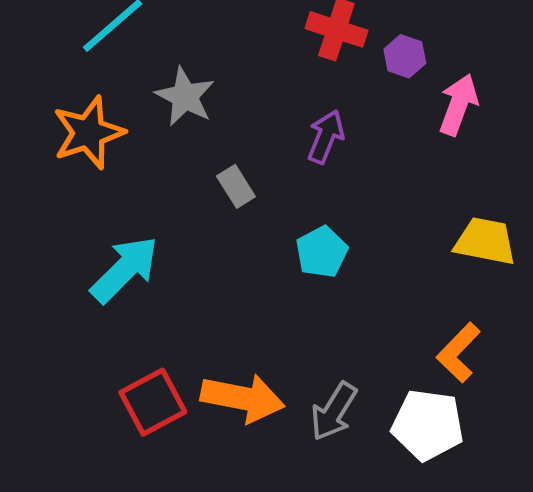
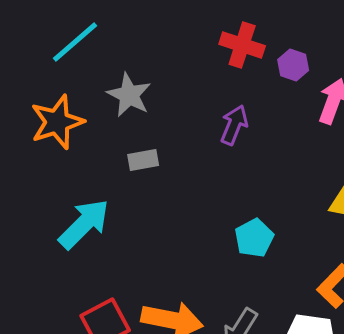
gray rectangle: (236, 186) -> (143, 160), moved, turned -68
cyan pentagon: (322, 252) -> (254, 238), moved

